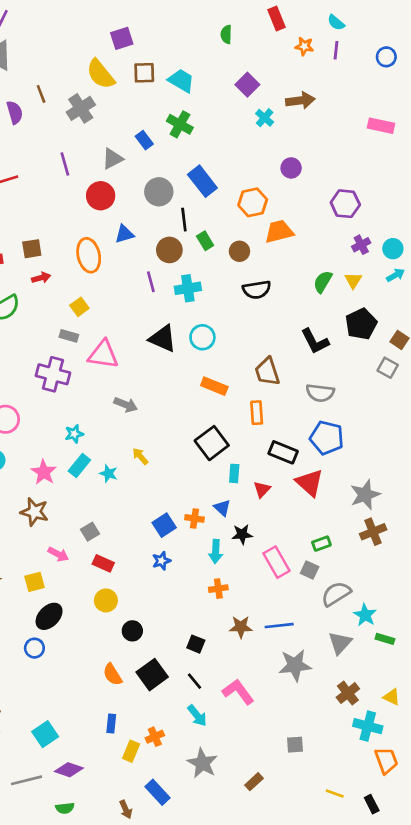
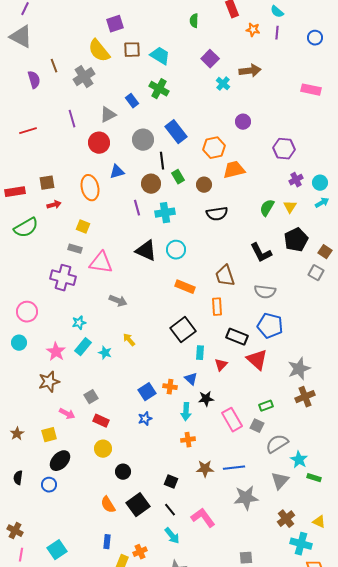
yellow square: (79, 307) -> (83, 227), turned -32
brown star: (34, 512) -> (49, 382), turned -30

